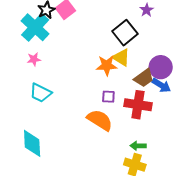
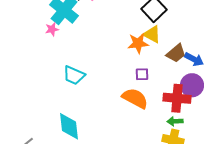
pink star: (34, 59) -> (52, 29), moved
purple circle: (161, 67) -> (192, 85), moved
red cross: (138, 105) -> (177, 98), moved

